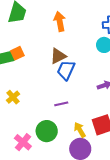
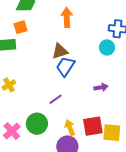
orange square: (17, 53) -> (20, 27), moved
purple line: (61, 104) -> (56, 99), turned -32

